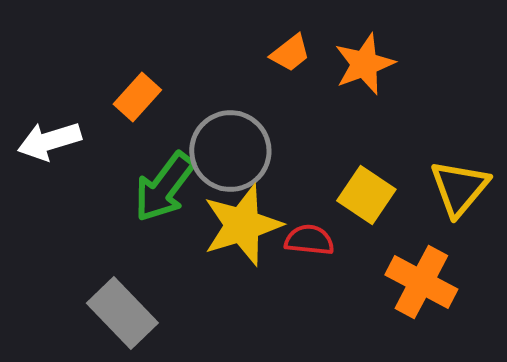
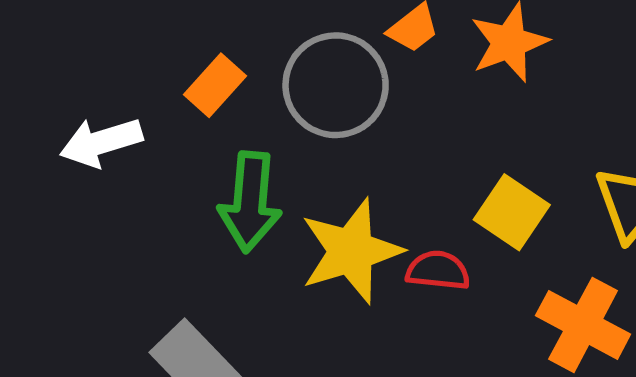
gray circle: (230, 151) -> (336, 85), moved
green arrow: (164, 187) -> (250, 202), turned -32

